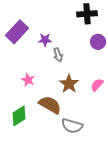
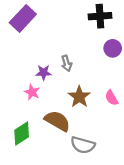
purple rectangle: (17, 32) -> (23, 18), moved
purple star: (45, 40) -> (44, 73), moved
pink semicircle: (97, 85) -> (111, 98), turned -72

